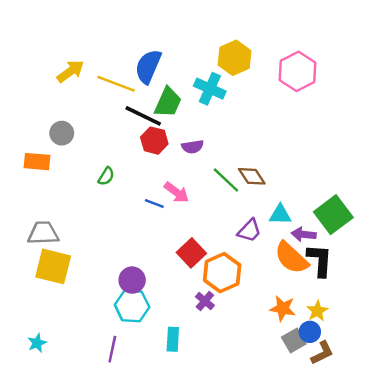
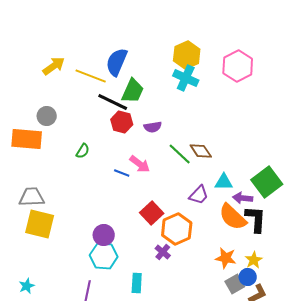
cyan cross: (210, 89) -> (186, 78), moved
orange rectangle: (37, 162) -> (27, 139), size x1.4

